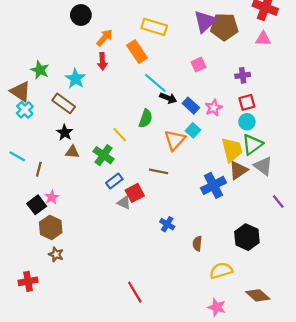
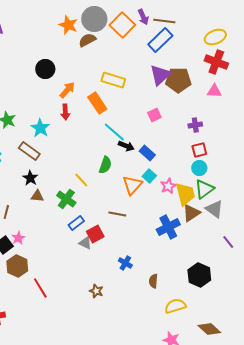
pink star: (214, 108) -> (168, 186), moved
brown star: (56, 254) -> (96, 291), moved
red line: (135, 292) -> (40, 288), moved

